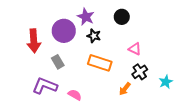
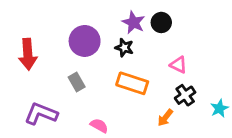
purple star: (86, 17) -> (134, 22), moved
red arrow: (34, 41) -> (28, 54), moved
purple L-shape: (45, 86) -> (41, 114), moved

